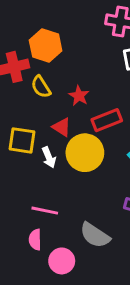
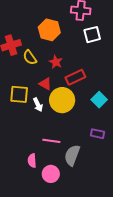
orange hexagon: (46, 46) -> (49, 30), moved
pink line: (45, 211) -> (51, 141), moved
gray semicircle: (95, 235) -> (72, 155), turned 80

